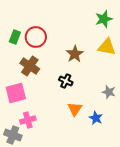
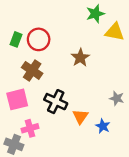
green star: (104, 19) -> (95, 14), moved
yellow triangle: (107, 47) -> (115, 32), moved
black cross: (66, 81) -> (56, 102), moved, size x1.5

